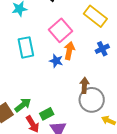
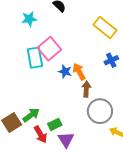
pink square: (61, 30) -> (49, 49), moved
orange arrow: (69, 51) -> (79, 72), moved, turned -42
brown arrow: (84, 85) -> (86, 89), moved

